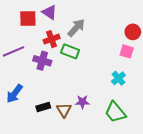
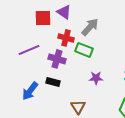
red cross: (52, 39) -> (66, 38), turned 35
purple star: (82, 102) -> (96, 78), moved
black rectangle: (43, 107) -> (53, 82), moved, turned 32

